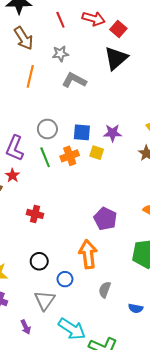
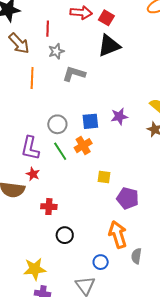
red line: (60, 20) -> (48, 29), moved, turned 35
black triangle: (116, 58) -> (109, 46), turned 30
yellow square: (97, 153) -> (104, 177), moved
red cross: (35, 214) -> (49, 207), moved
black circle: (39, 261) -> (65, 235), moved
gray semicircle: (105, 290) -> (136, 256), moved

